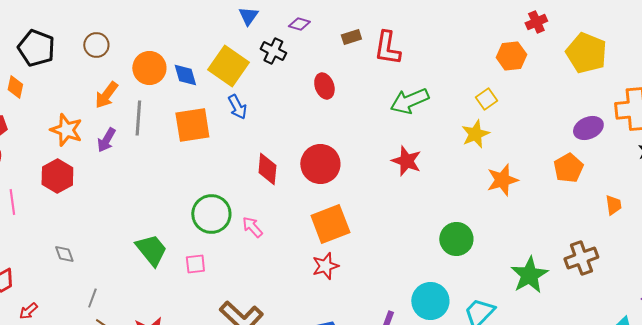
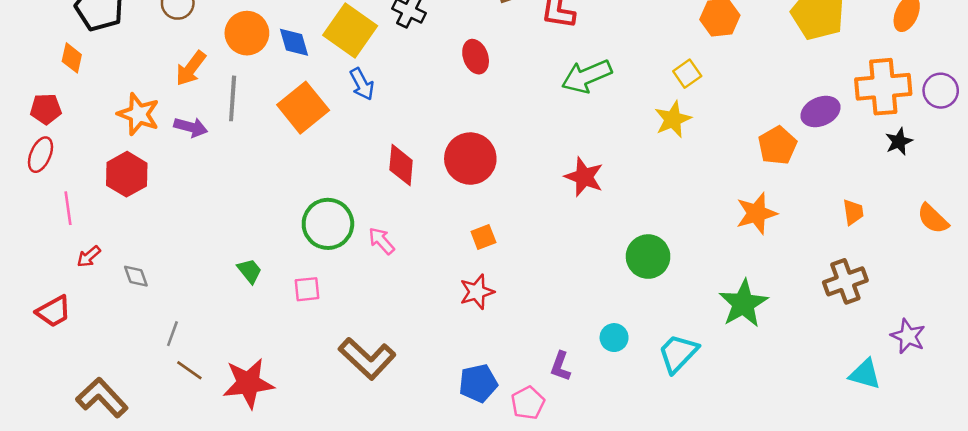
orange square: (192, 125) -> (303, 108), turned -30
purple arrow: (106, 140) -> (191, 127), turned -105
red star: (406, 161) -> (584, 177), moved
orange pentagon: (568, 168) -> (777, 145), moved
orange star: (502, 180) -> (756, 213), moved
orange square: (330, 224) -> (483, 237), size x0.5
green trapezoid: (151, 250) -> (250, 271), size x0.6
brown cross: (581, 258) -> (845, 281), moved
cyan circle: (430, 301) -> (614, 338), size x0.6
red arrow: (28, 311) -> (89, 257), moved

